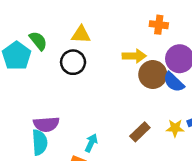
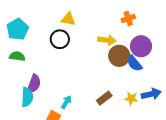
orange cross: (159, 25) -> (128, 19), turned -32
green semicircle: (38, 41) -> (17, 56), moved, turned -49
purple semicircle: (46, 124) -> (34, 84), turned -72

